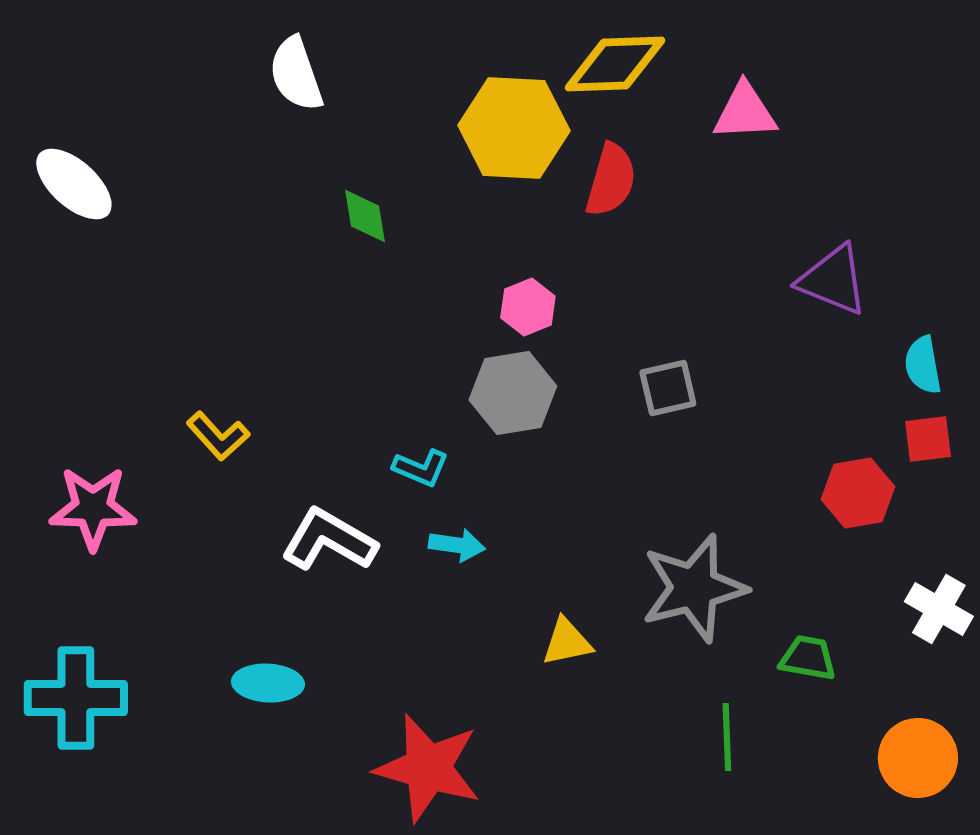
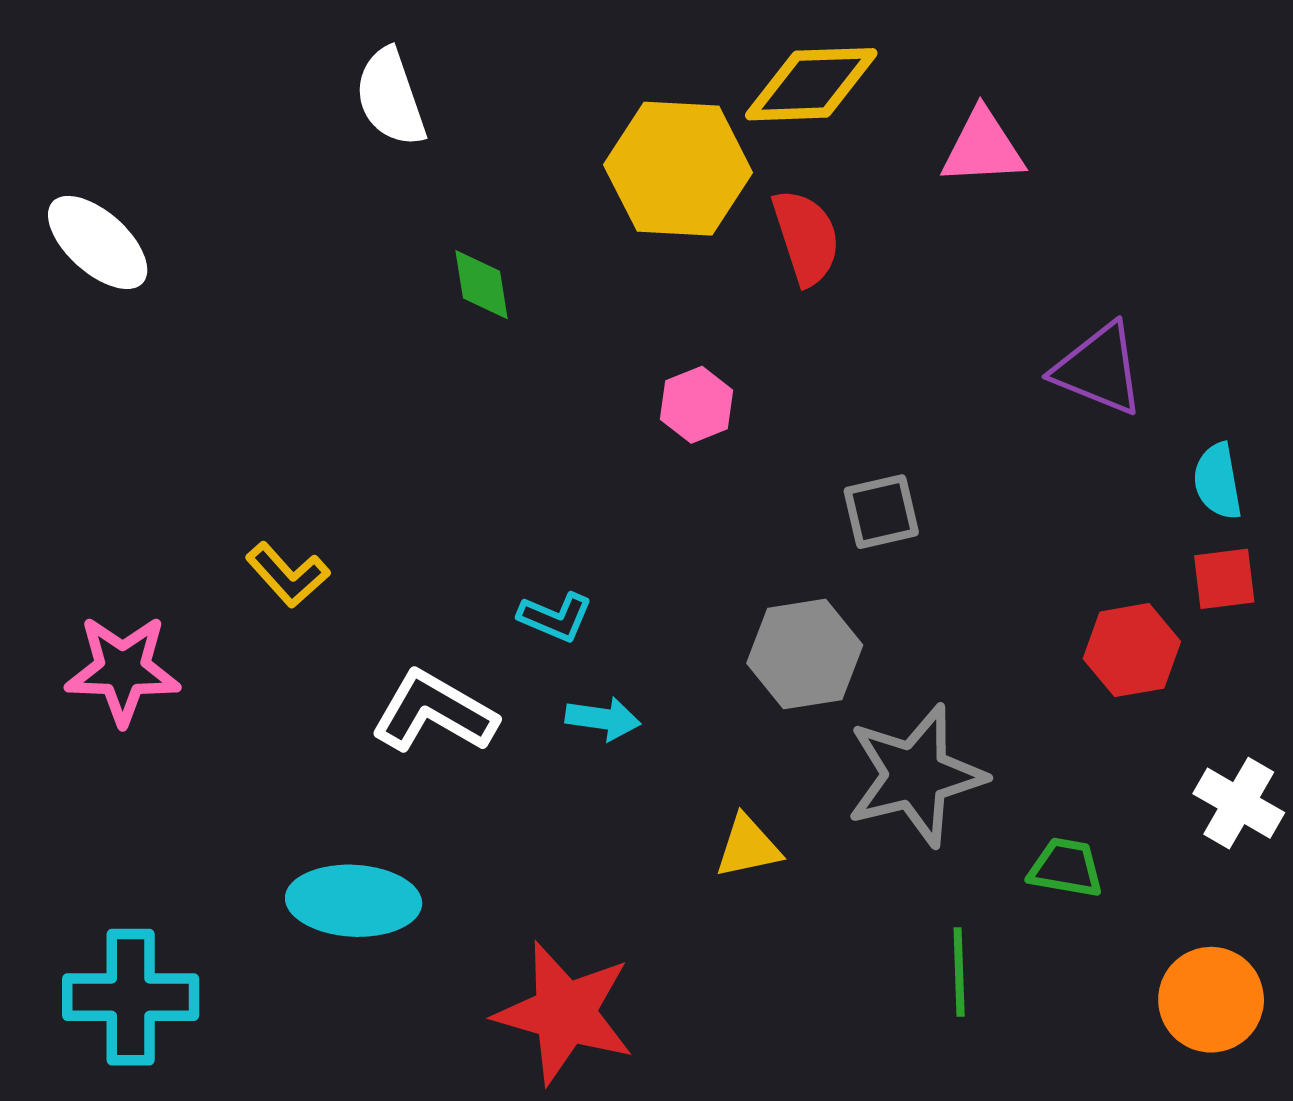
red semicircle: (611, 180) -> (806, 237), turned -34
gray hexagon: (513, 393) -> (805, 654), moved
cyan ellipse: (268, 683) -> (354, 901), size x1.4
cyan cross: (76, 698) -> (131, 997), moved

